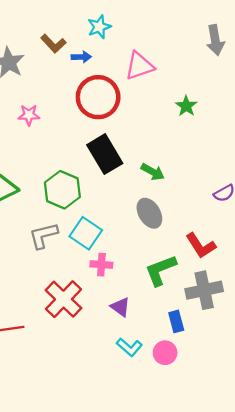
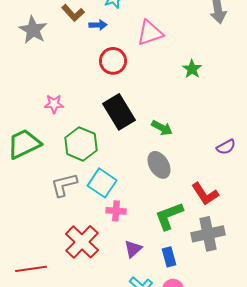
red circle: (98, 97) -> (113, 61), size x0.7
pink star: (29, 115) -> (54, 104), moved
purple triangle: (120, 307) -> (133, 249), turned 42
blue rectangle: (176, 321) -> (169, 257), moved

